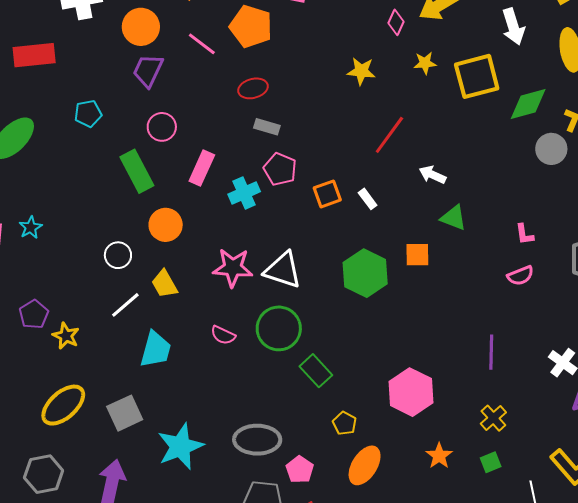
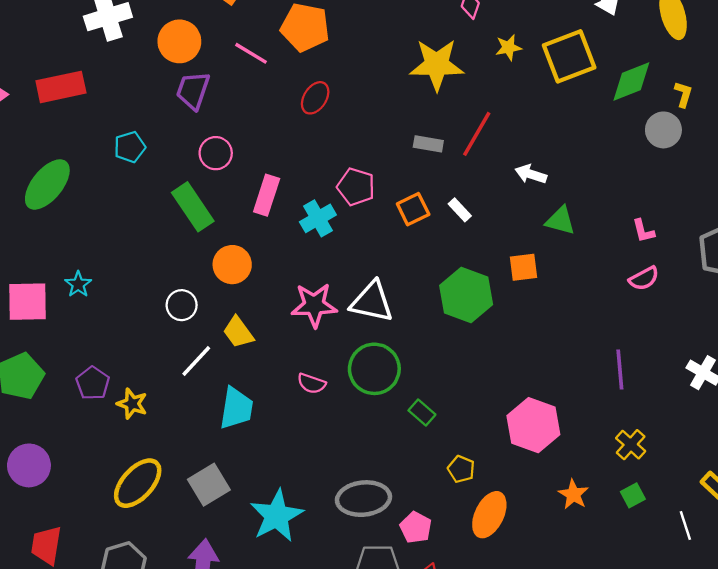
yellow star: (361, 71) -> (437, 65), size x1.6
red ellipse: (253, 88) -> (315, 98), turned -36
gray rectangle: (267, 127) -> (428, 144), moved
green rectangle: (316, 371) -> (422, 412), size x0.7

